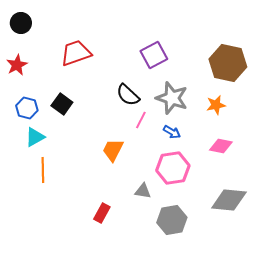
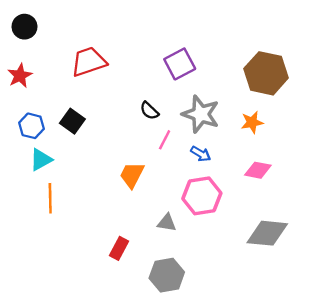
black semicircle: (128, 95) -> (149, 111), size x0.7
gray hexagon: (172, 220) -> (167, 275), moved

